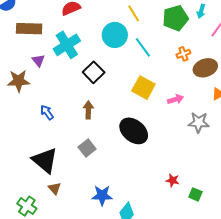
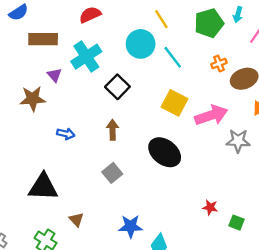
pink arrow: (176, 99) -> (211, 115), size x1.8
blue arrow: (47, 112) -> (66, 134), turned 140
black triangle: (45, 160) -> (43, 187), moved, turned -36

